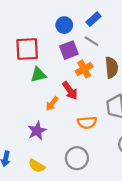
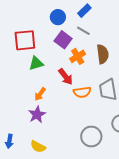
purple square: (69, 50) -> (63, 40), turned -30
orange arrow: (52, 104) -> (40, 94), moved
orange semicircle: (87, 123) -> (82, 92), moved
gray circle: (77, 158) -> (91, 137), moved

